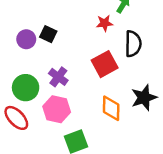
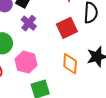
purple cross: (58, 77) -> (29, 23), moved

